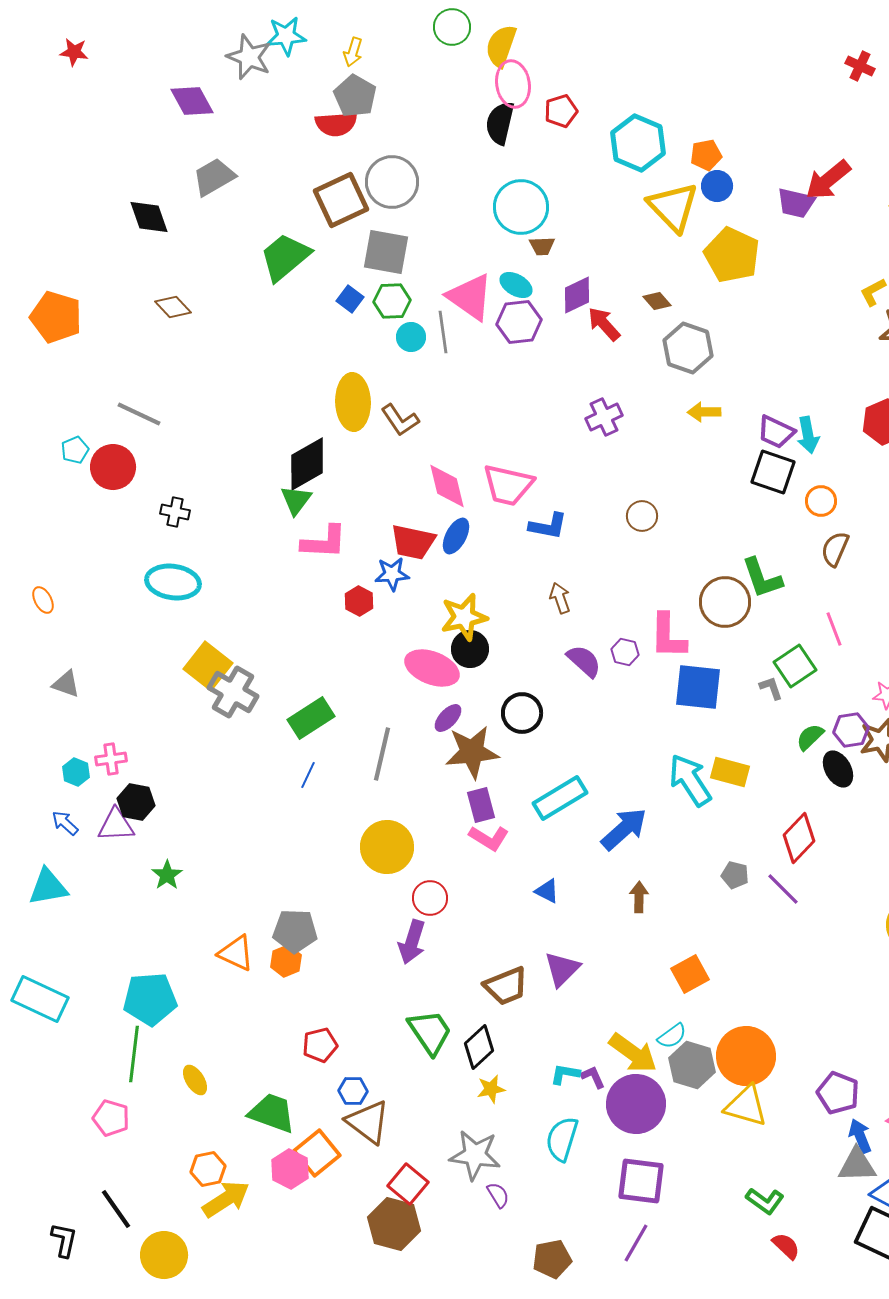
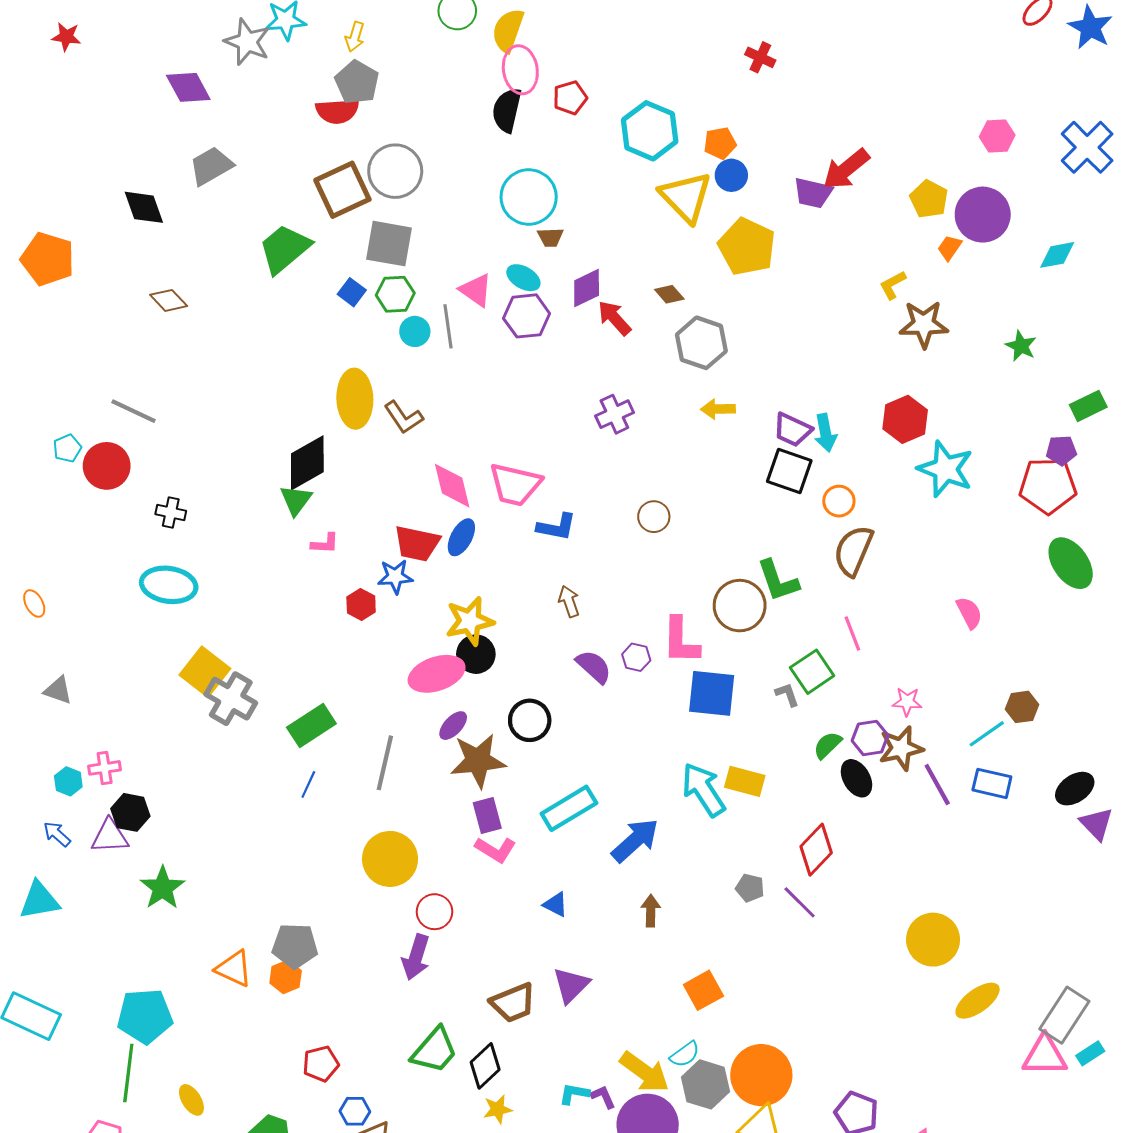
red cross: (860, 66) -> (760, 57), moved
pink triangle: (470, 297) -> (476, 290), size x0.7
orange pentagon: (56, 317) -> (48, 259), moved
pink L-shape: (324, 542) -> (325, 543), size x0.6
brown semicircle: (835, 549) -> (853, 551), size x1.4
pink ellipse: (432, 668) -> (437, 674), turned -40
green star: (167, 875) -> (162, 888), size x1.4
green trapezoid: (430, 1032) -> (434, 1050), turned 75

